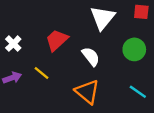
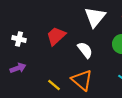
white cross: (13, 44) -> (19, 39), turned -32
yellow line: (41, 73) -> (54, 85), moved

